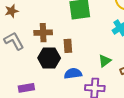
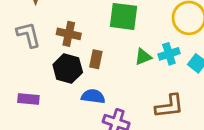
green triangle: (105, 61) -> (143, 57), moved

